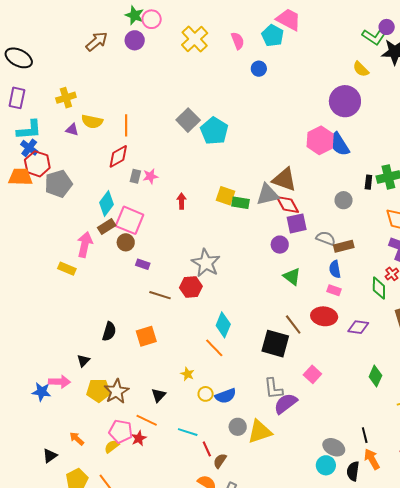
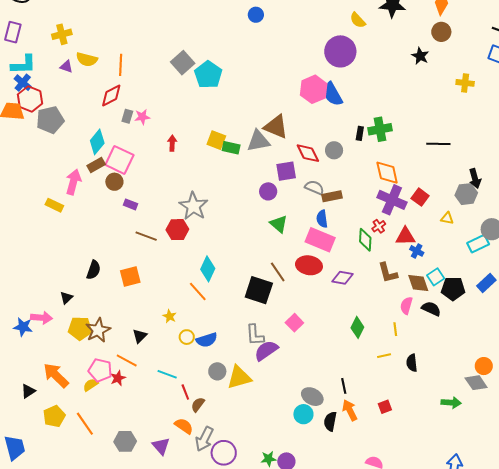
red diamond: (288, 205) -> (308, 153), moved
pink rectangle: (334, 290) -> (320, 240), size x2.0
orange arrow: (77, 439) -> (56, 375), size x1.8

